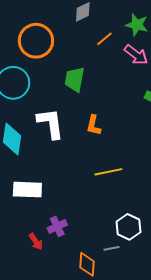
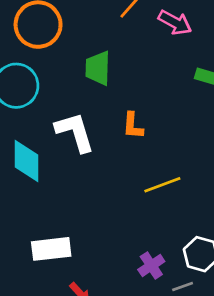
white rectangle: (27, 190) -> (51, 249), moved
purple cross: (57, 226) -> (151, 265), moved

